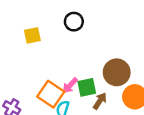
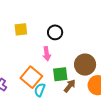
black circle: (74, 22) -> (55, 32), moved
pink arrow: (70, 85) -> (47, 54), moved, turned -56

